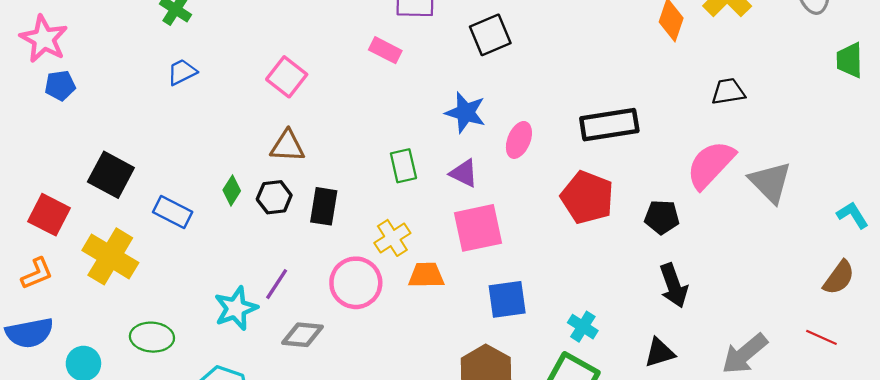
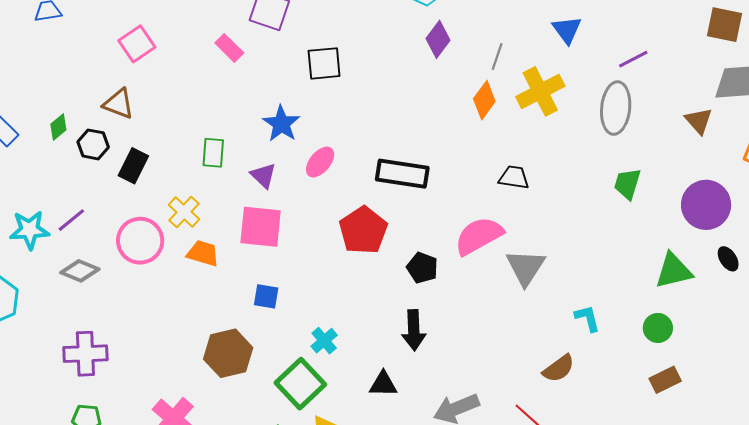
yellow cross: (392, 238) -> (184, 212), turned -32
blue square: (507, 299) -> (266, 296), size x0.7

